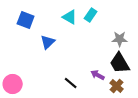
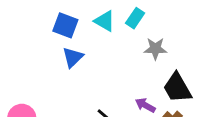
blue square: (26, 20) -> (65, 25), moved
gray star: (120, 39) -> (155, 49), moved

